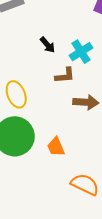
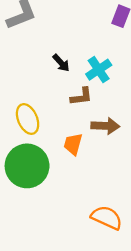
orange trapezoid: (56, 147) -> (73, 144), moved, turned 40

